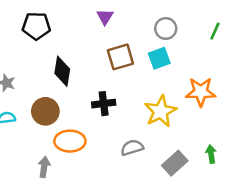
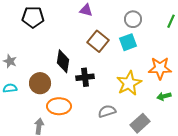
purple triangle: (105, 17) -> (86, 10), turned -48
brown square: (120, 57) -> (98, 41), turned -35
black diamond: (62, 71) -> (63, 61), moved
green arrow: (211, 154) -> (164, 96), moved, turned -96

